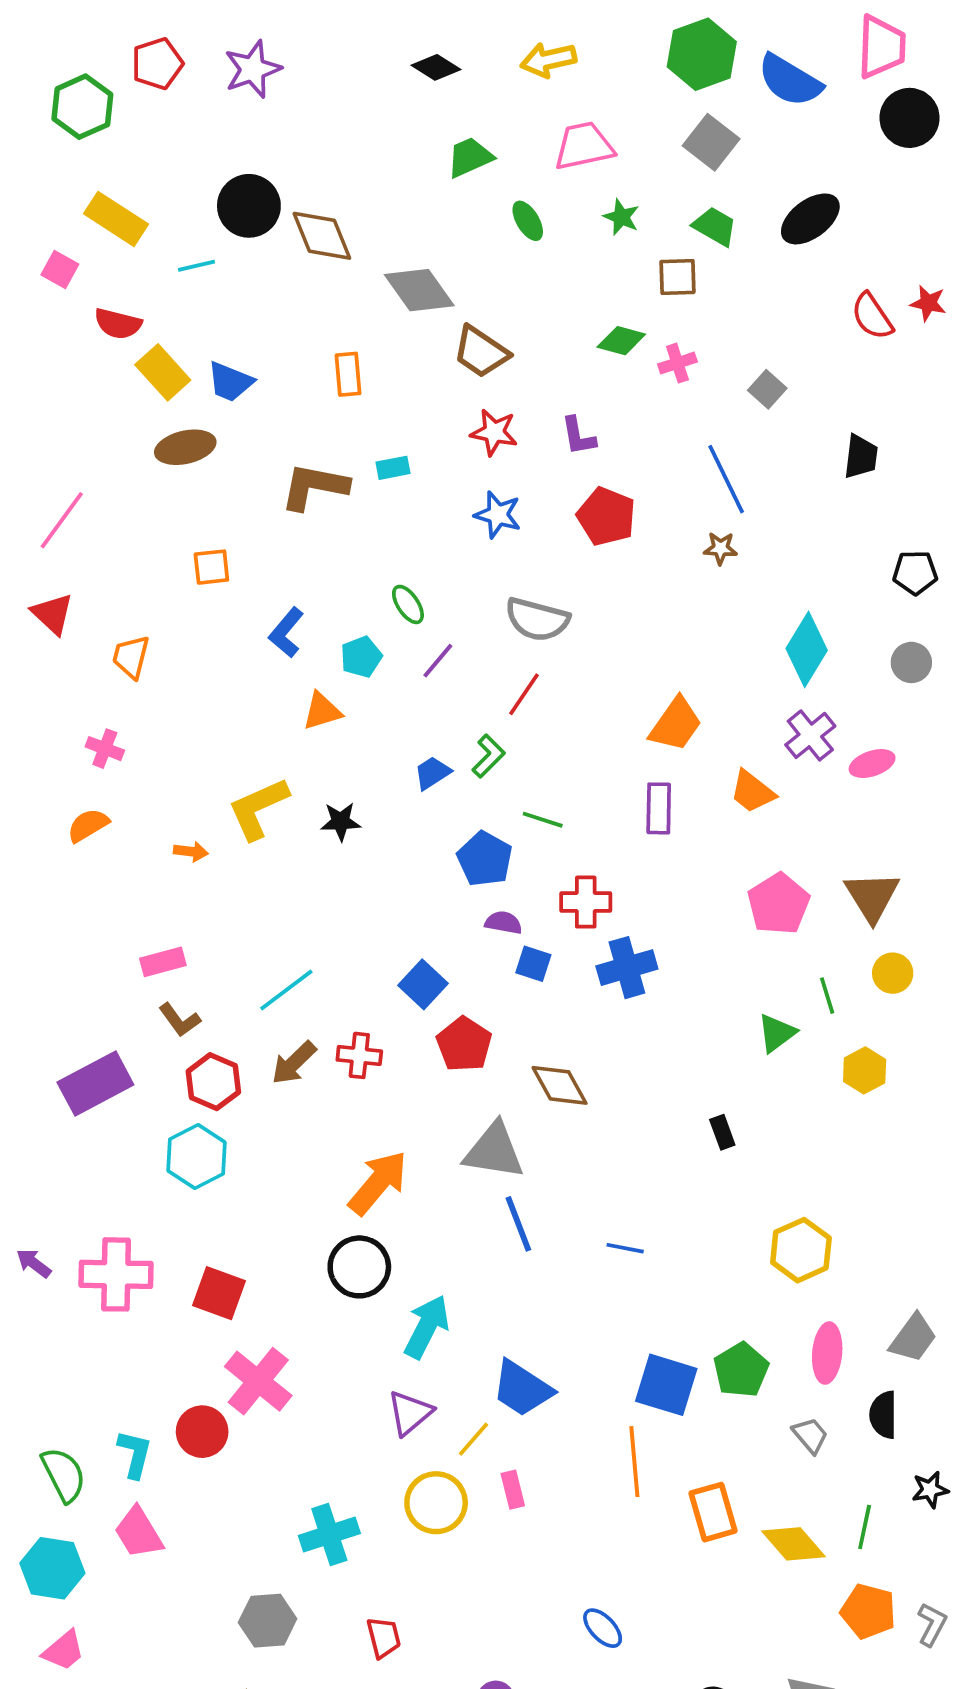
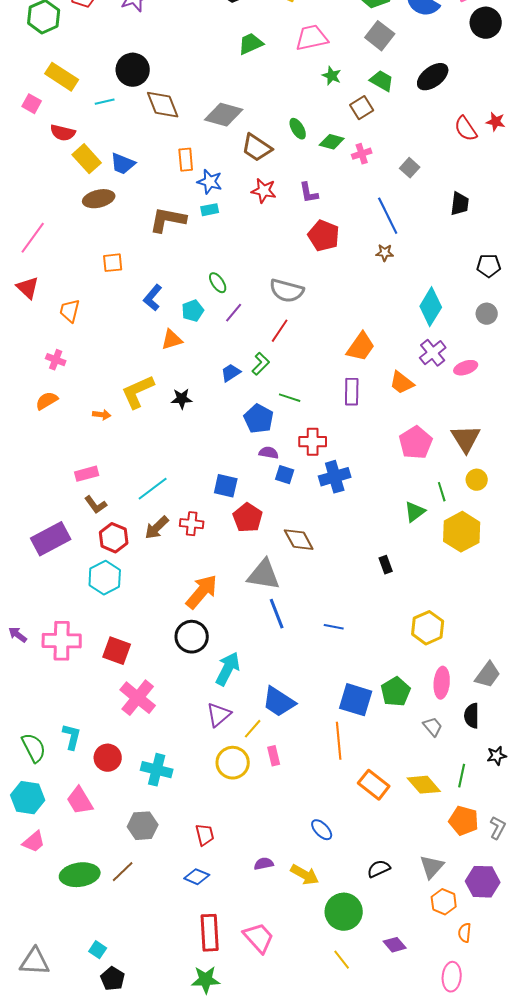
green ellipse: (528, 221) -> (298, 129), moved
brown diamond: (322, 236) -> (163, 105), moved
brown square: (677, 277) -> (362, 108), turned -30
gray diamond: (419, 290) -> (224, 115), turned -39
blue star: (498, 515) -> (210, 182), moved
blue square: (423, 984) -> (226, 486), turned -30
yellow hexagon: (865, 1070) -> (462, 532), size x1.6
red circle: (202, 1432) -> (108, 758), moved
orange rectangle: (713, 1512) -> (374, 785), moved, turned -36
pink trapezoid: (138, 1533) -> (80, 801), moved
cyan cross: (329, 1535) -> (157, 770), moved, turned 32

